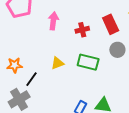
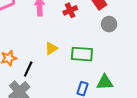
green rectangle: (88, 62) -> (82, 54), moved

